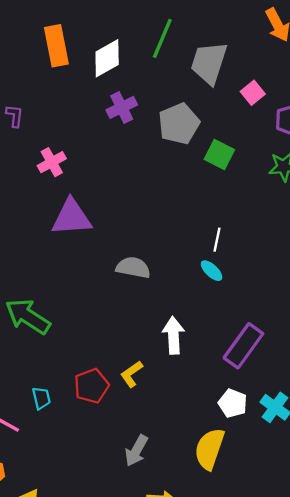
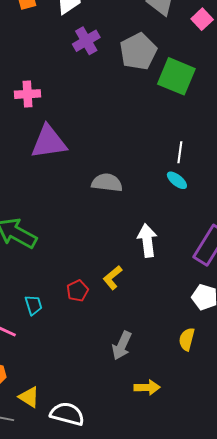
green square: (219, 154) -> (176, 76), size x1.4
pink cross: (52, 162) -> (27, 94), turned 30
red pentagon: (91, 386) -> (78, 291), size x0.7
yellow semicircle: (209, 449) -> (187, 339), size x0.6

